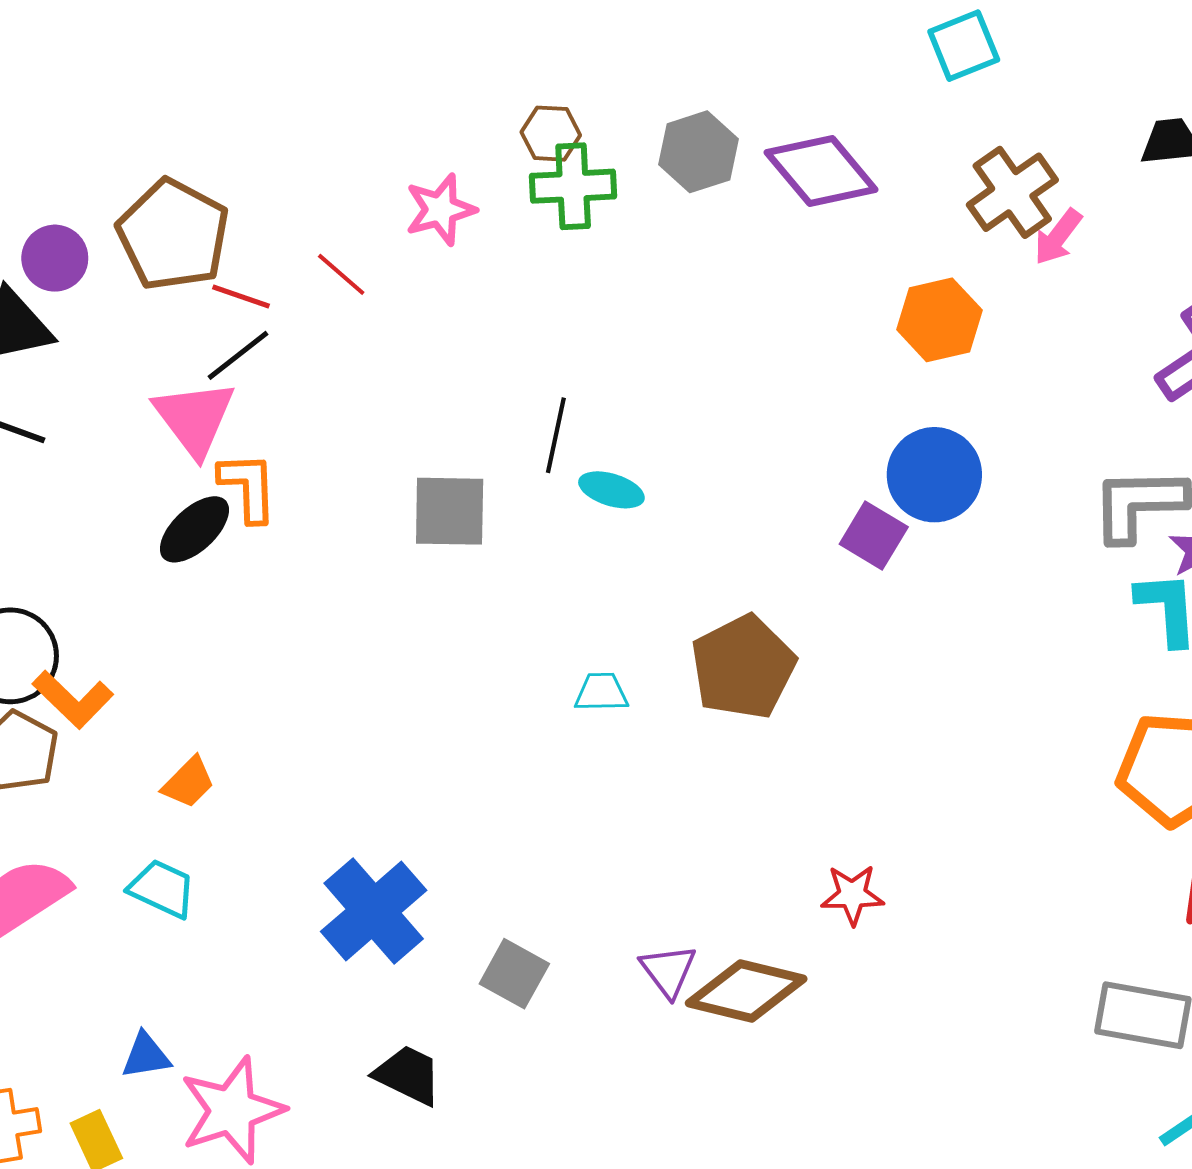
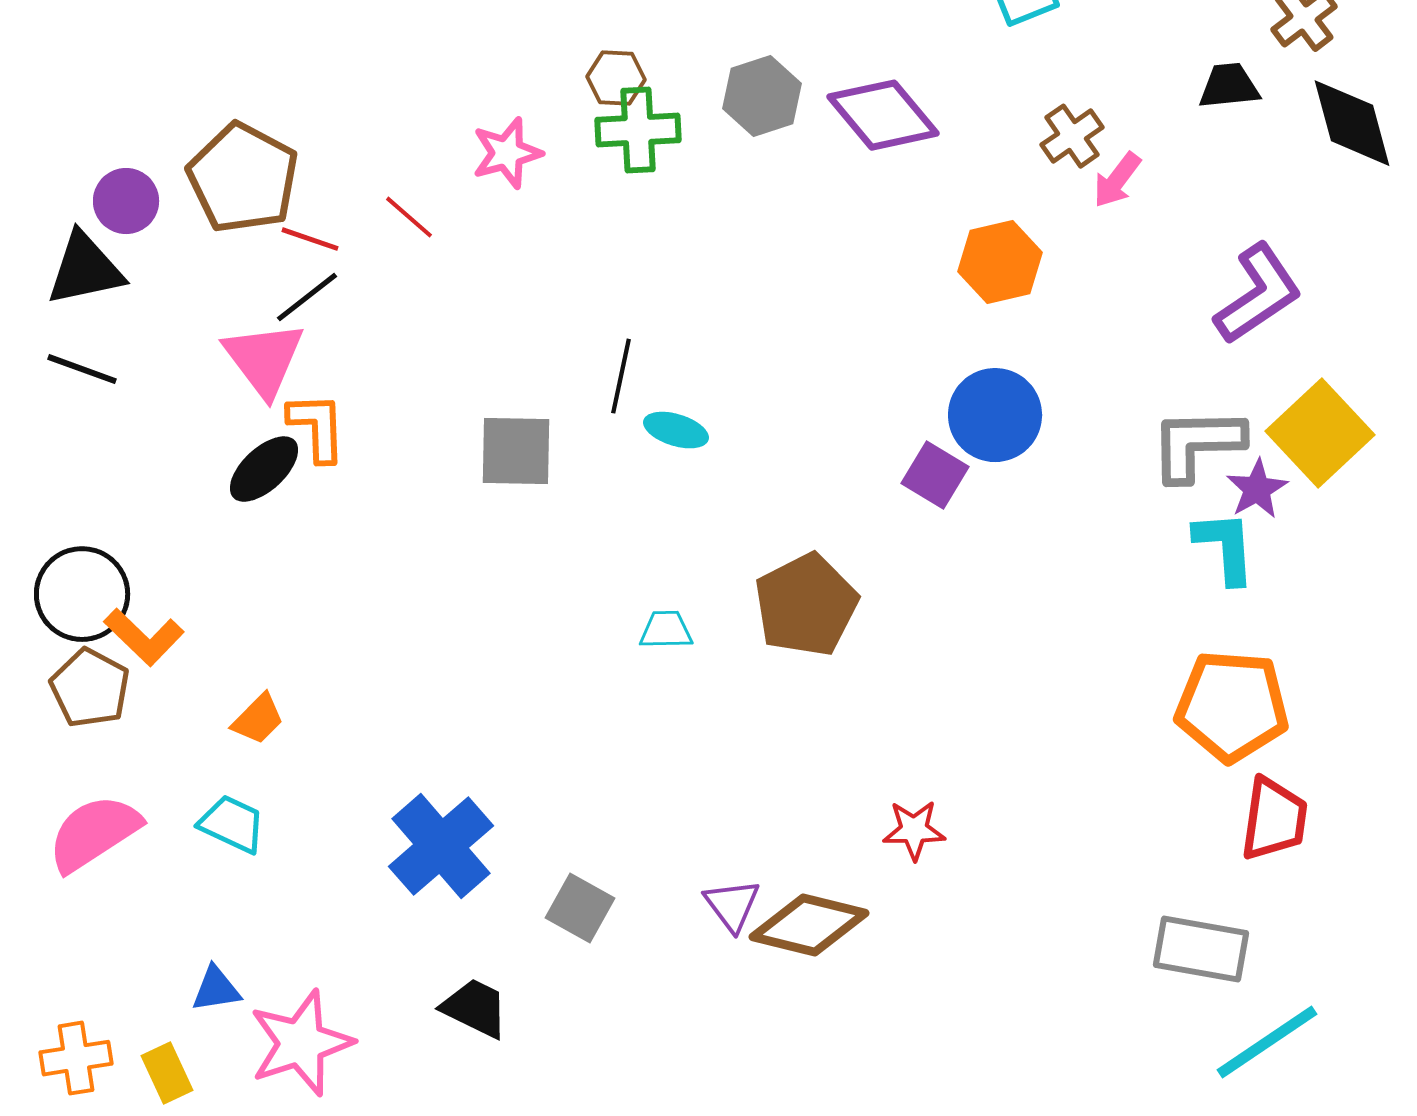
brown cross: (1012, 192) -> (1072, 136), size x0.7

